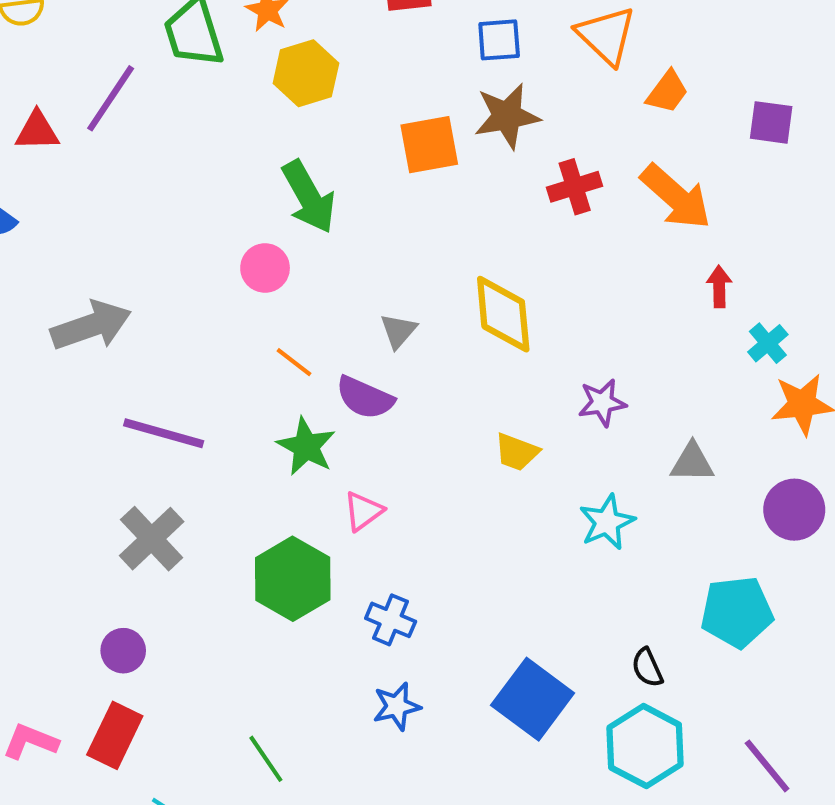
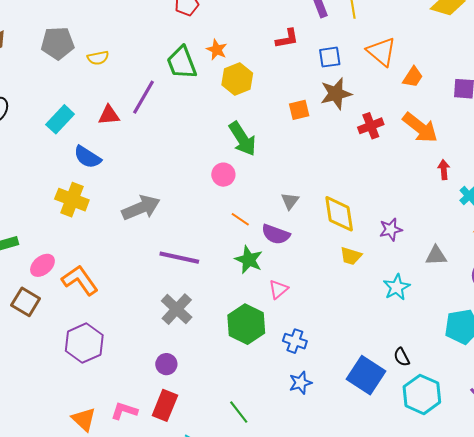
orange square: (429, 145) -> (299, 110), size x0.7
yellow diamond: (503, 314) -> (339, 214), moved
black semicircle: (647, 668) -> (402, 357), moved

